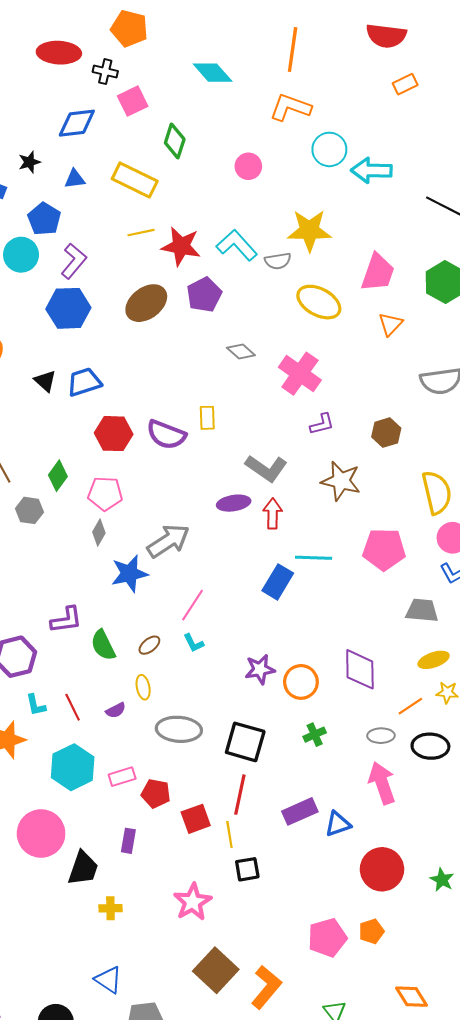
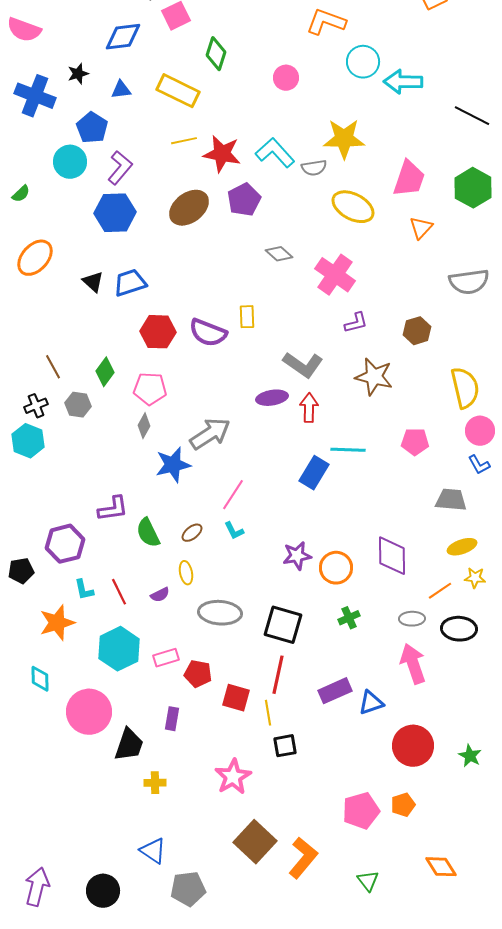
pink pentagon: (384, 549) -> (415, 442), size x0.7
red square: (196, 819) -> (236, 698), turned 36

